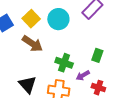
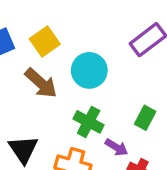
cyan circle: (58, 19) -> (89, 70), moved
purple arrow: (83, 75) -> (116, 147), turned -128

